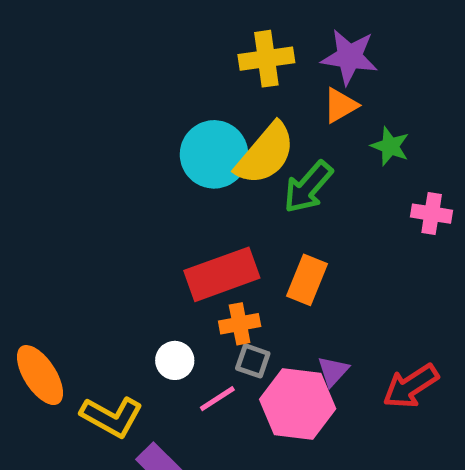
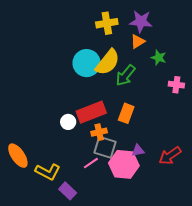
white circle: (175, 360) -> (68, 122), moved
gray square: (253, 361) -> (105, 147), size x1.6
purple triangle: (333, 371) -> (138, 150), turned 40

